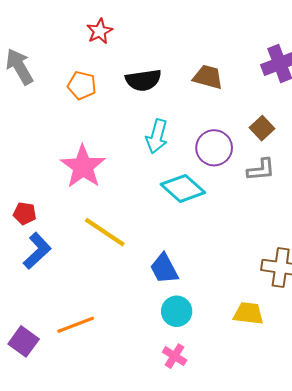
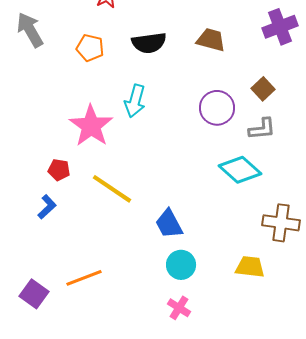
cyan arrow: (157, 136) -> (135, 101), moved
cyan diamond: (183, 188) -> (240, 170), moved
red pentagon: (25, 213) -> (59, 170), moved
blue L-shape: (37, 251) -> (47, 207), size x0.7

